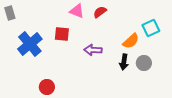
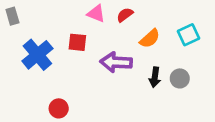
orange semicircle: (131, 41) -> (150, 39), moved
purple arrow: (93, 50) -> (116, 62), size x1.4

